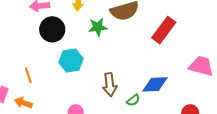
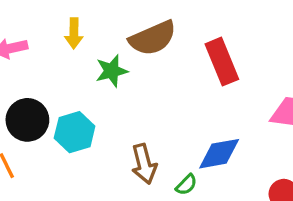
black circle: (52, 29) -> (27, 120), moved
red rectangle: (164, 30) -> (222, 62), turned -52

